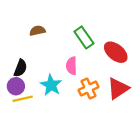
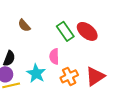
brown semicircle: (37, 31) -> (24, 25), turned -120
red ellipse: (116, 52) -> (87, 31), moved

